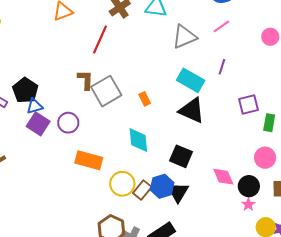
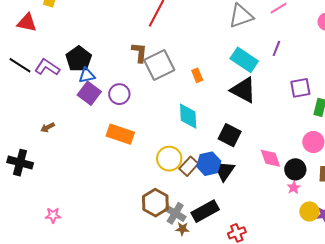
orange rectangle: (89, 160) -> (120, 134), moved

